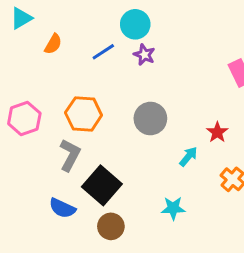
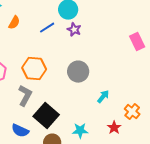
red star: (217, 132) -> (114, 128), moved
cyan star: (173, 208) -> (80, 131), moved

